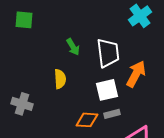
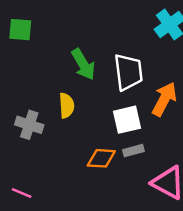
green arrow: (73, 47) -> (83, 64), size x1.4
gray cross: (22, 104) -> (29, 125), moved

